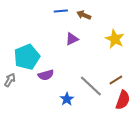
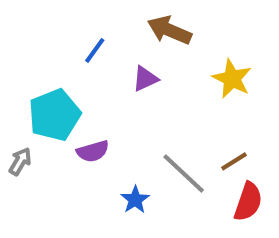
blue line: (61, 11) -> (95, 50), moved, turned -48
brown arrow: (84, 15) -> (169, 30), size x1.5

